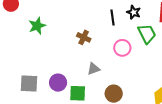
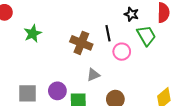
black line: (112, 17) -> (108, 33), moved
brown cross: (84, 37) -> (81, 43), size x1.5

